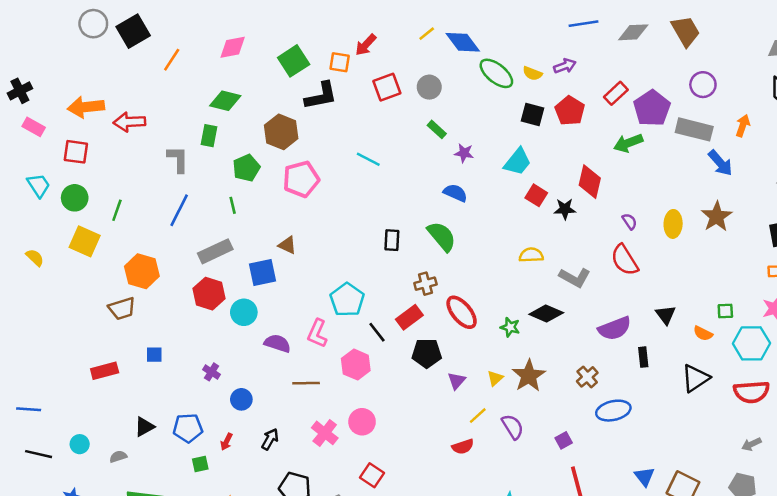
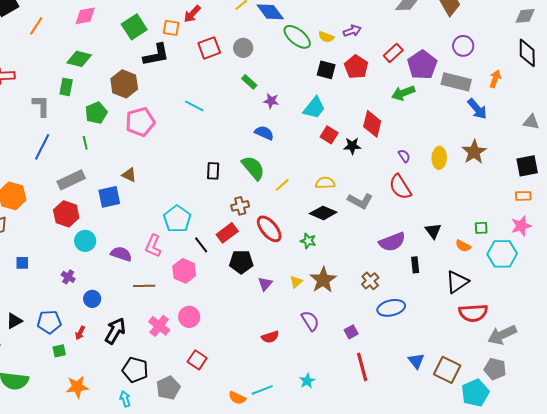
cyan circle: (244, 312) -> (85, 241), moved
black diamond: (546, 314) -> (323, 213), moved
red semicircle: (751, 392) -> (473, 313), moved
yellow line: (478, 416) -> (282, 185), moved
black arrow: (270, 439) -> (115, 331), size x1.5
gray arrow: (751, 444) -> (502, 335), size x1.8

